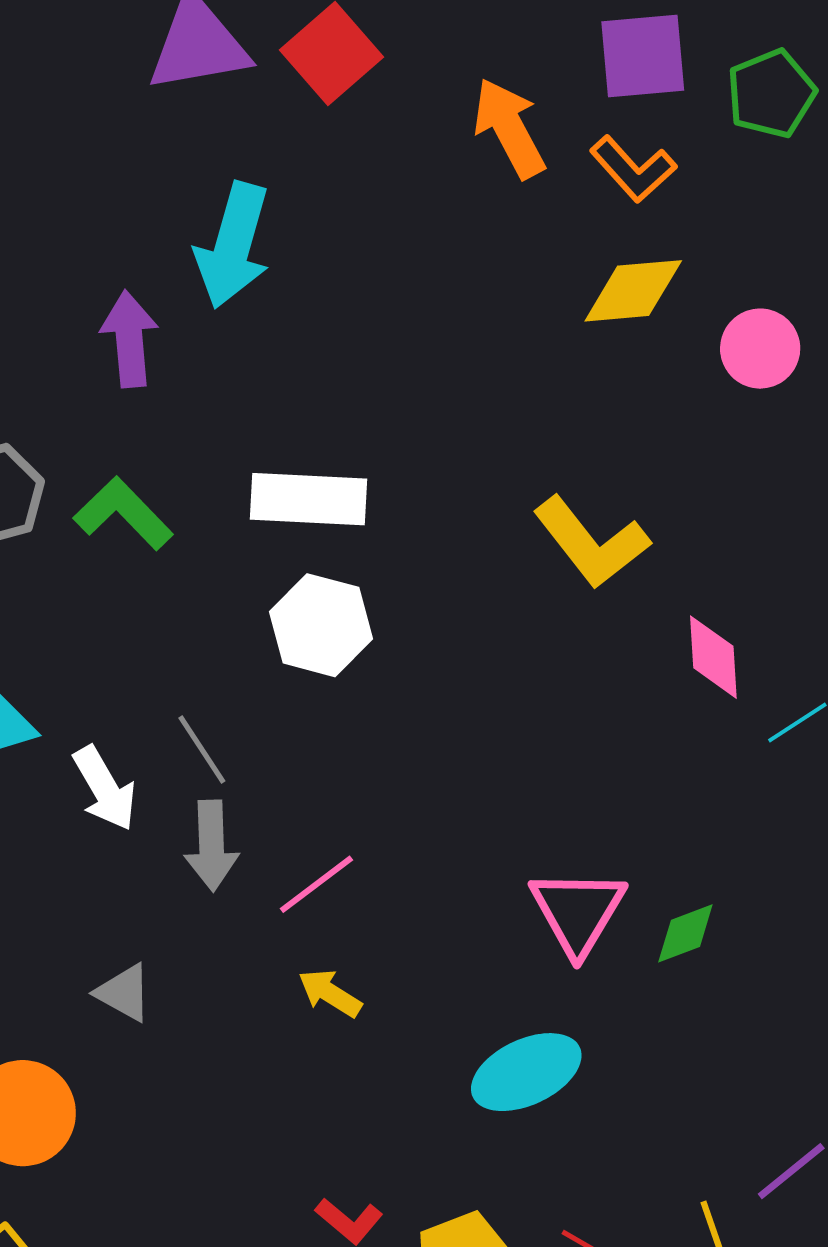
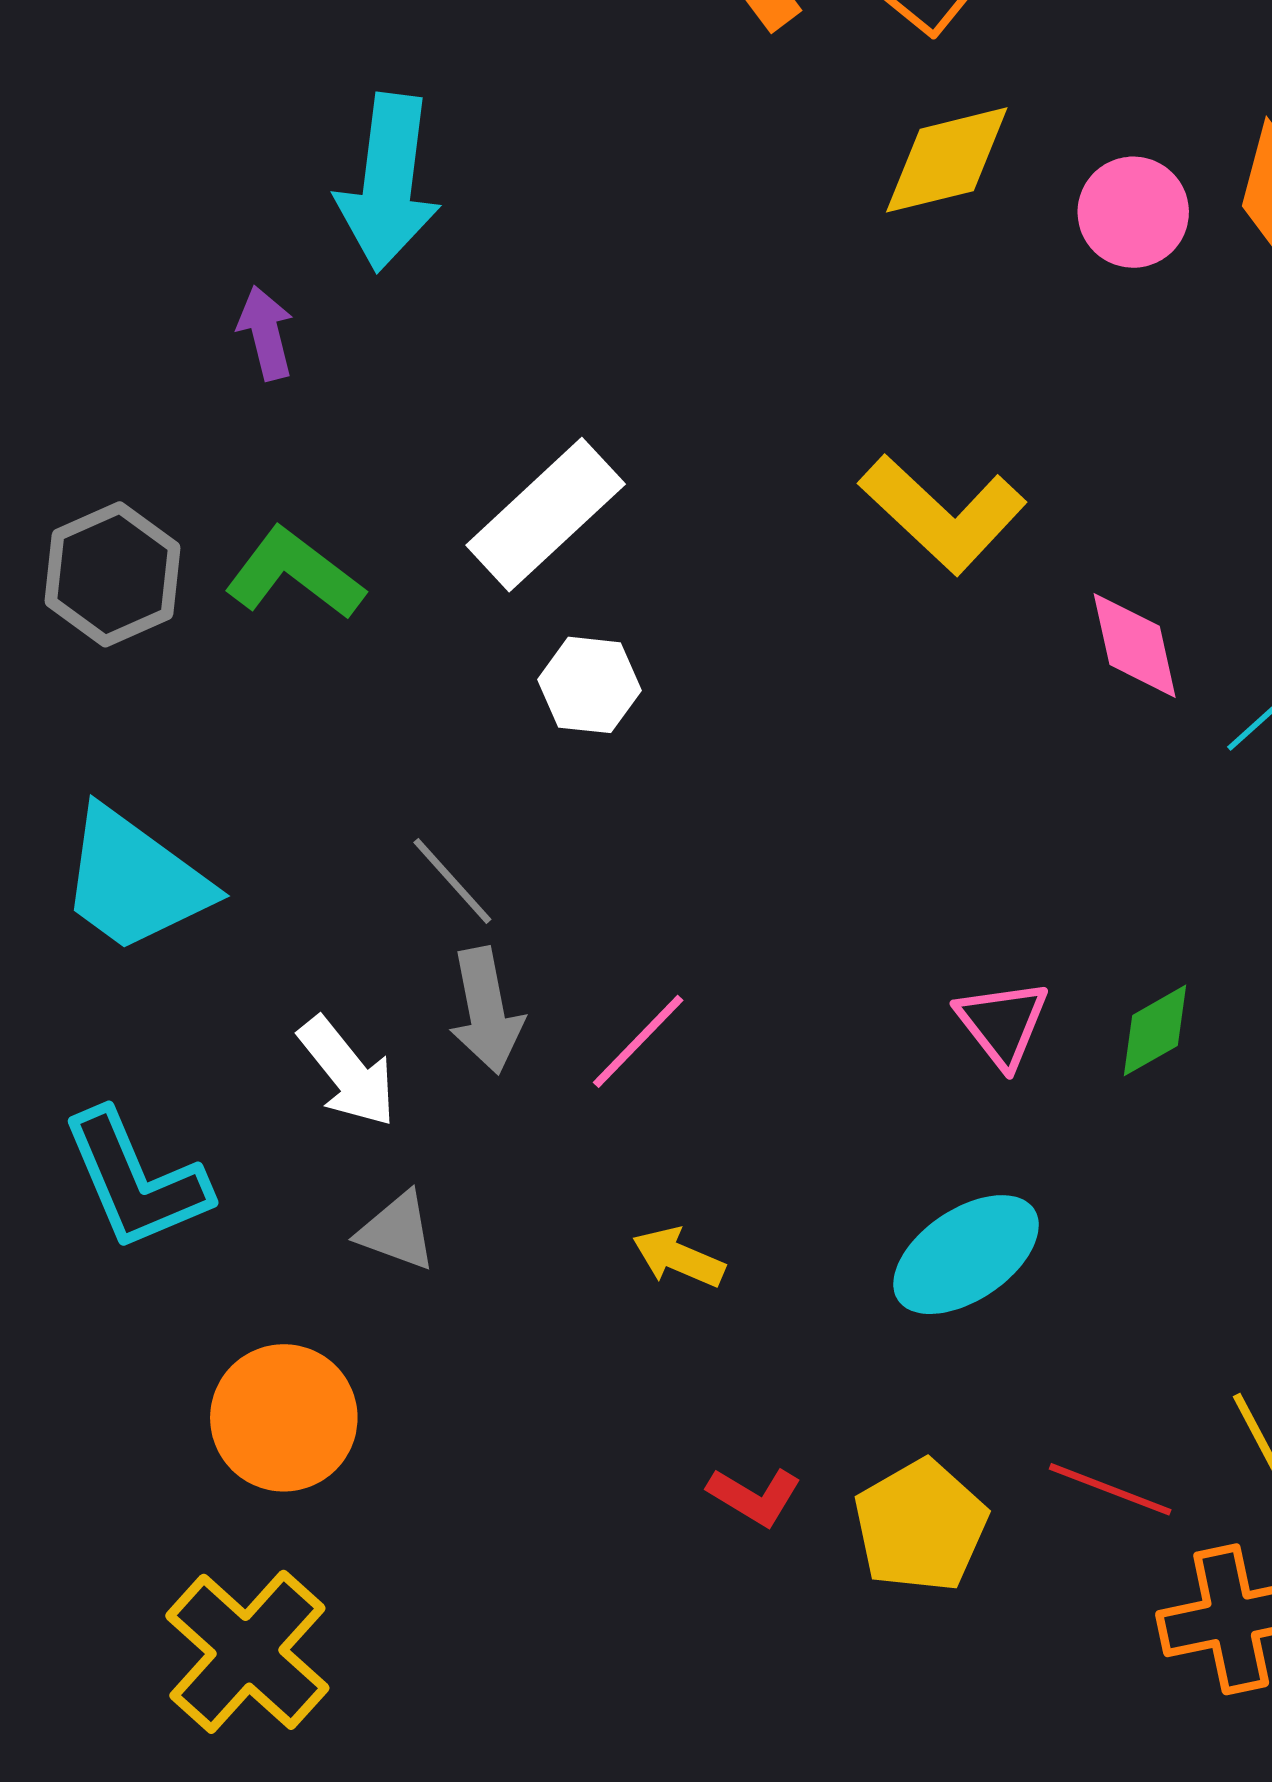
purple arrow: (129, 339) -> (266, 333), size x0.7
white rectangle: (309, 499) -> (546, 515), turned -37
white hexagon: (321, 625) -> (590, 685), size x0.7
white arrow: (105, 788) -> (347, 1072), moved
pink triangle: (578, 912) -> (1002, 1023), size x0.7
yellow arrow: (330, 993) -> (679, 1257), moved

